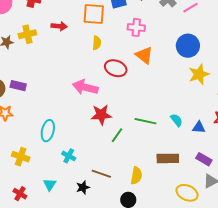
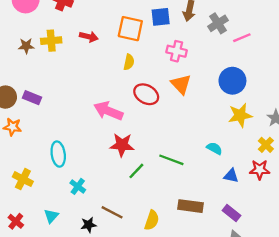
cyan semicircle: (176, 120) -> (214, 148), moved, turned -32
cyan ellipse: (48, 131) -> (58, 154), turned -30

